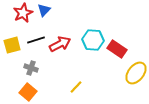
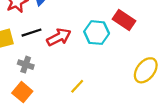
red rectangle: (117, 49) -> (124, 20), moved

